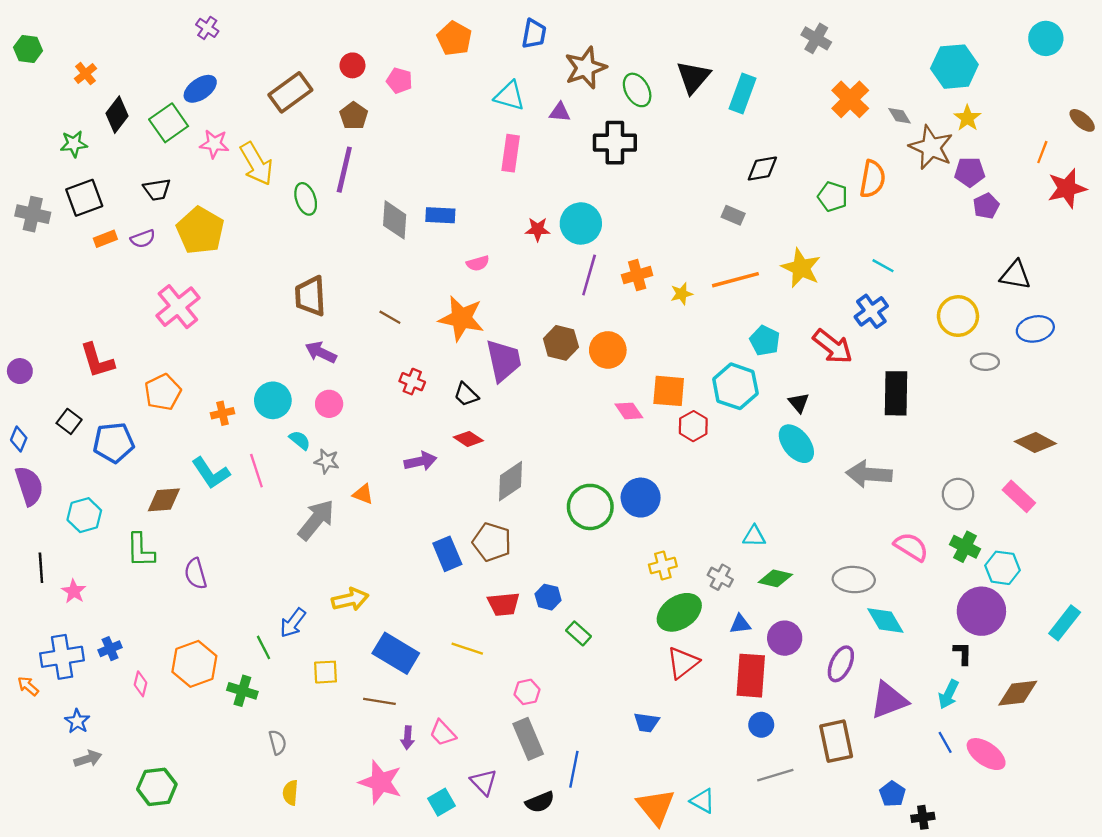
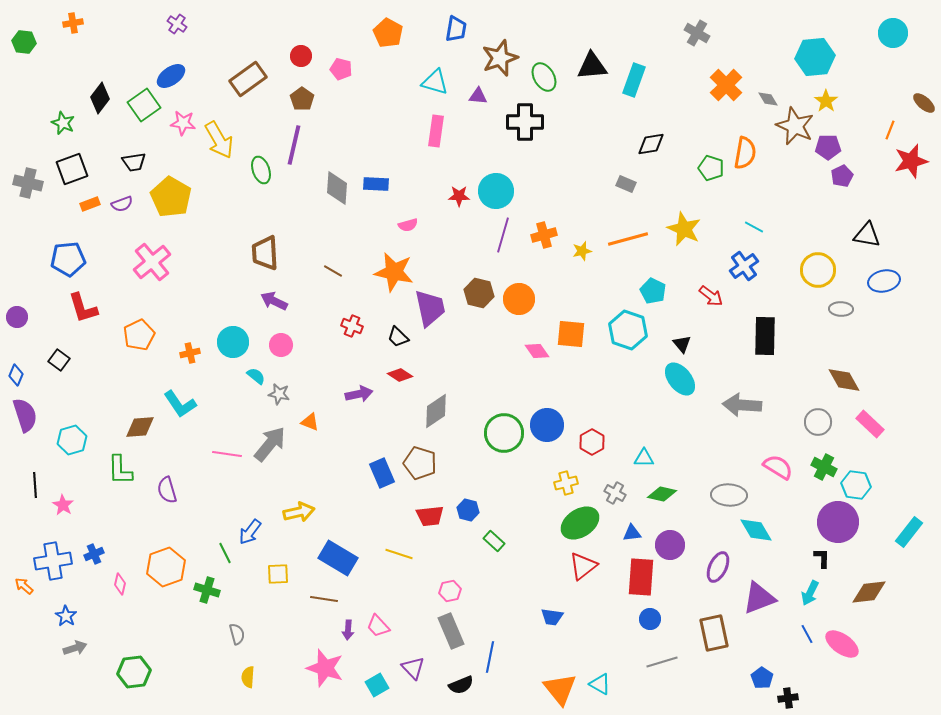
orange cross: (85, 74) -> (73, 23), moved, turned 30
black triangle: (693, 77) -> (592, 66), turned 44
green star: (74, 144) -> (63, 123), turned 30
red arrow: (833, 346) -> (711, 296), size x0.7
red hexagon: (693, 426) -> (592, 442), moved
blue pentagon: (114, 443) -> (68, 259), moved
brown diamond: (1035, 443) -> (844, 380), moved, turned 32
pink line: (256, 471) -> (227, 454), moved, turned -64

